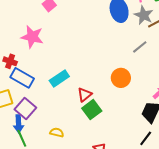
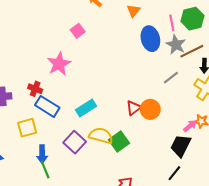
pink star: (32, 37) -> (59, 64), turned 30
red triangle: (85, 95) -> (134, 108), moved
purple square: (25, 108) -> (75, 142), moved
yellow semicircle: (57, 132) -> (101, 136), moved, size x1.6

